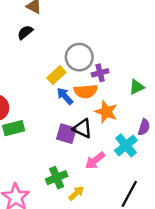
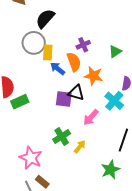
black semicircle: (25, 32) -> (45, 19), moved, size x1.5
gray circle: (79, 57) -> (34, 43), moved
yellow rectangle: (56, 75) -> (48, 52), turned -35
orange semicircle: (86, 91) -> (74, 62), turned -96

